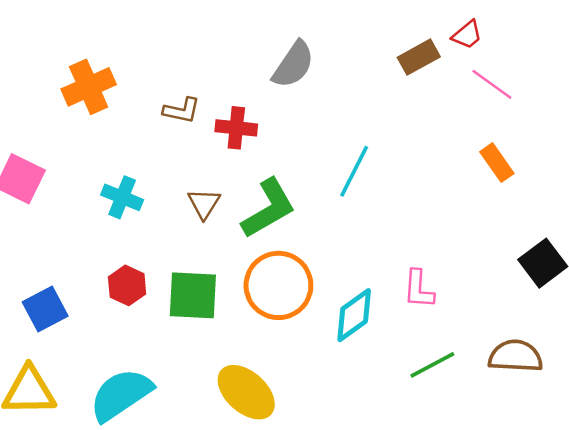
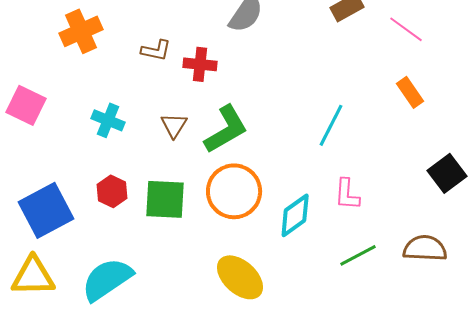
cyan line: (354, 171) -> (331, 125), moved
blue square: (45, 309) -> (46, 210), size x1.5
yellow ellipse: (246, 392) -> (240, 277), moved

